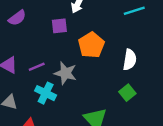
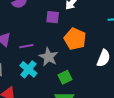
orange pentagon: (91, 45) -> (75, 39), turned -30
green square: (127, 93) -> (65, 77), moved

